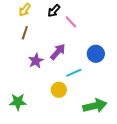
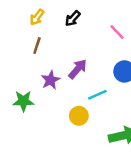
pink line: (71, 22) -> (117, 32), moved
green star: (18, 102) -> (23, 101), moved

